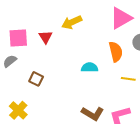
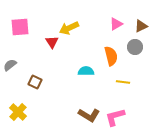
pink triangle: (121, 18) -> (116, 24), size x0.6
red triangle: (46, 37) -> (52, 42), moved
pink square: (18, 38) -> (20, 27), moved

